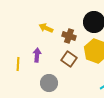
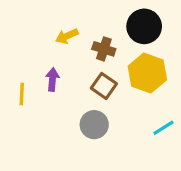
yellow arrow: (46, 28) -> (67, 36), turned -48
gray circle: (49, 83) -> (94, 125), moved

